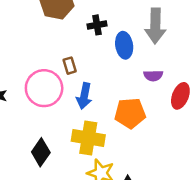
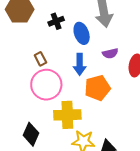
pink circle: (44, 88) -> (46, 85), moved
blue arrow: (84, 96) -> (80, 64), moved

